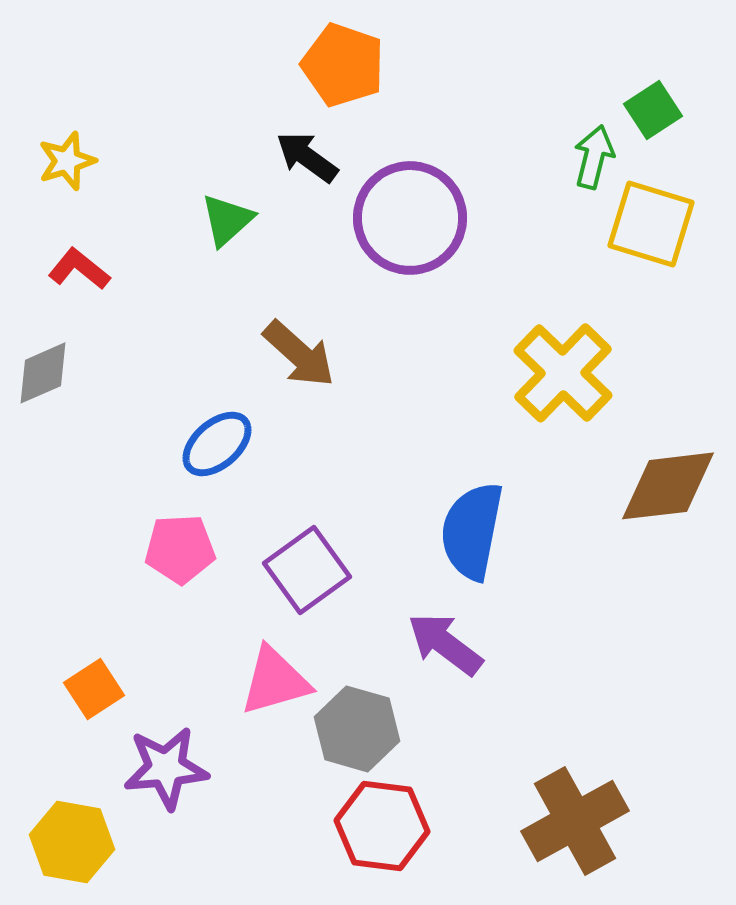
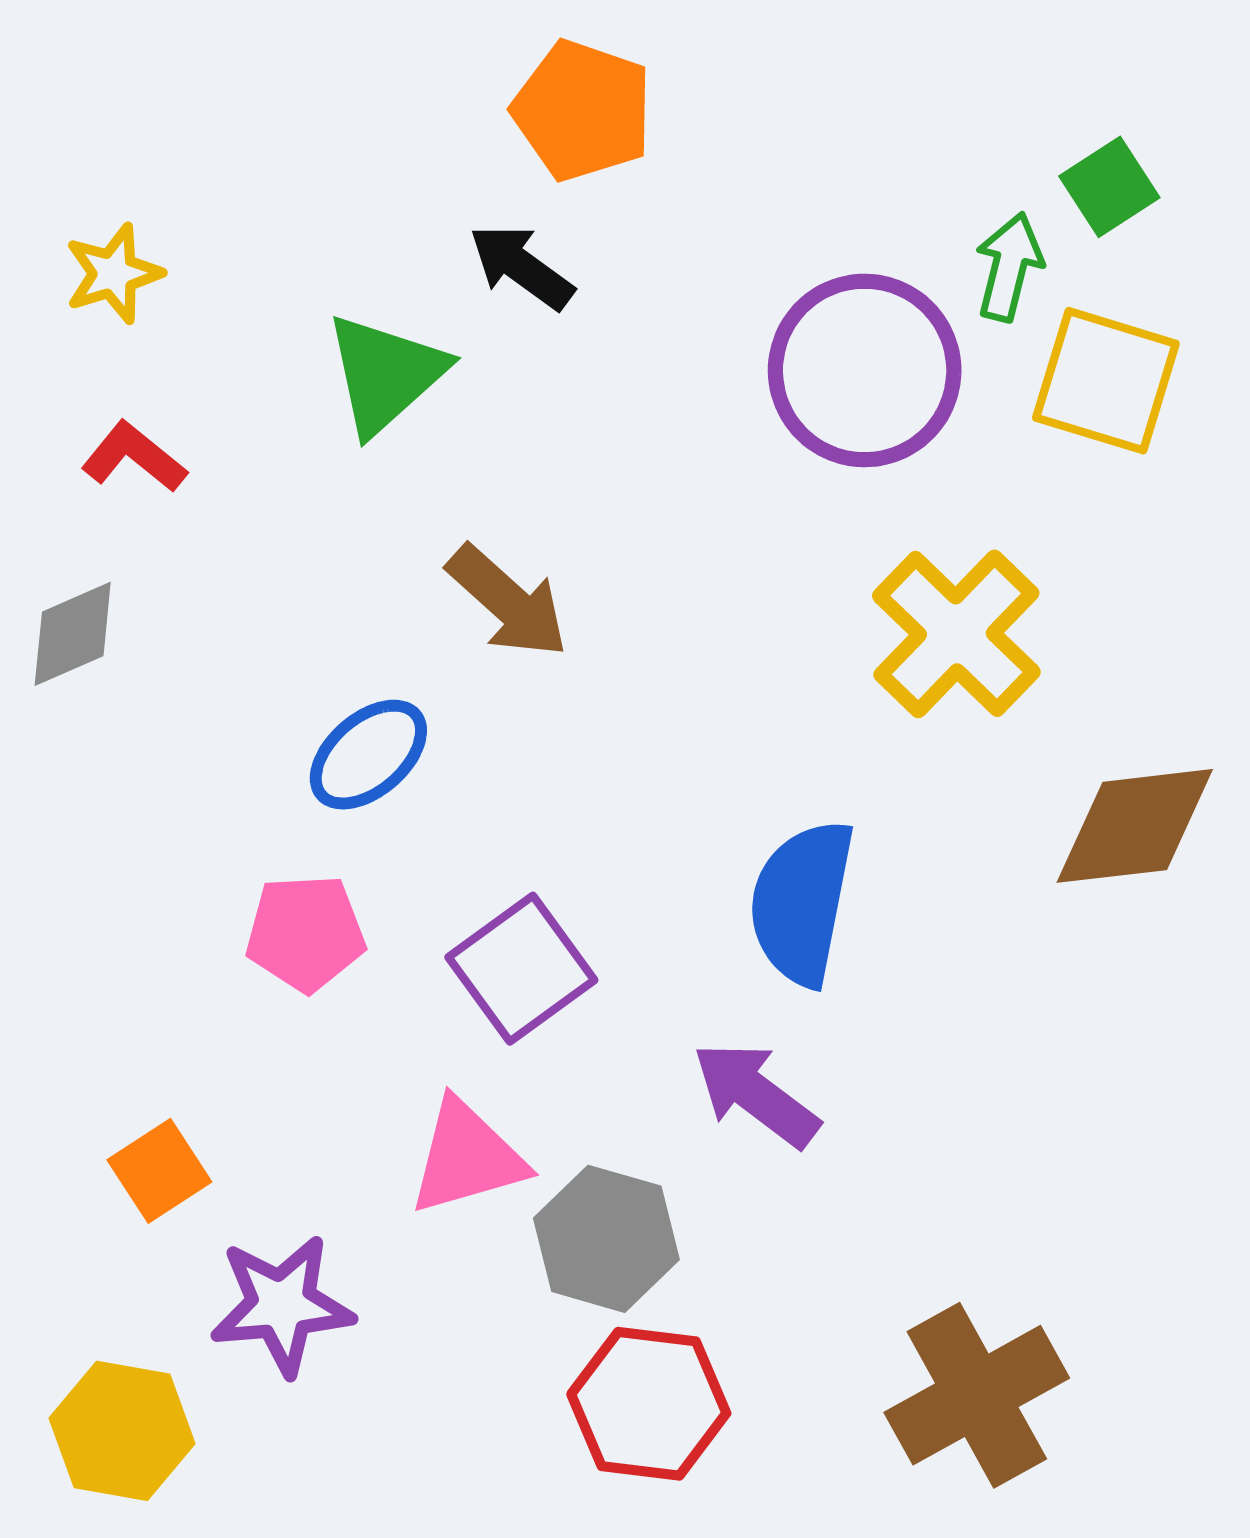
purple circle: (410, 218) -> (865, 370), moved
green triangle: (227, 220) -> (385, 374), size x1.4

